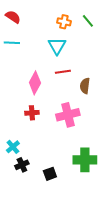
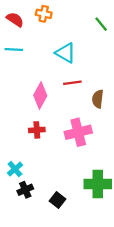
orange cross: (64, 22) -> (44, 14), moved
cyan triangle: (57, 46) -> (66, 53), turned -30
black square: (50, 174) -> (57, 200), turned -32

